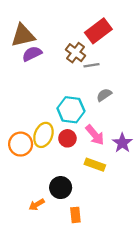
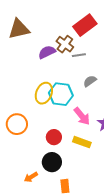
purple semicircle: (32, 54) -> (47, 52), moved
yellow ellipse: (43, 135) -> (44, 93), moved
red circle: (67, 138) -> (54, 137), moved

